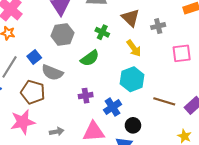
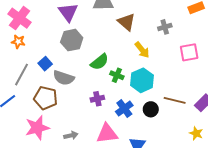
brown triangle: (131, 18) -> (126, 22), moved
green cross: (102, 32) -> (117, 75), moved
black circle: (133, 125) -> (151, 109), moved

